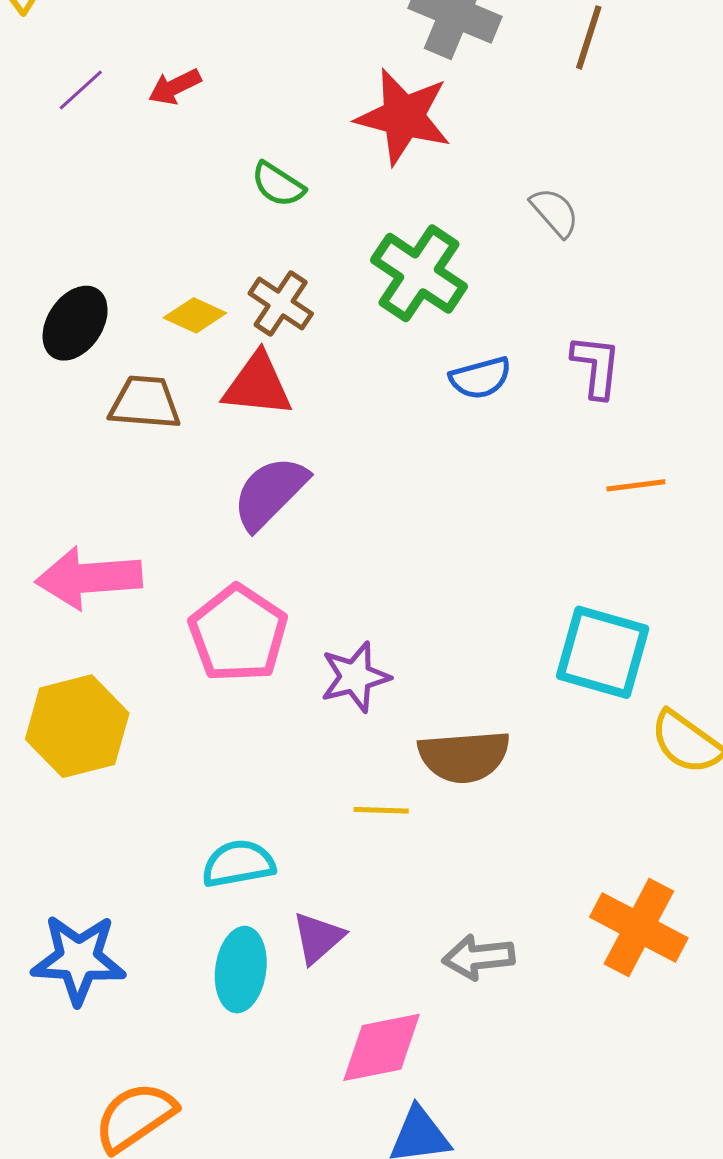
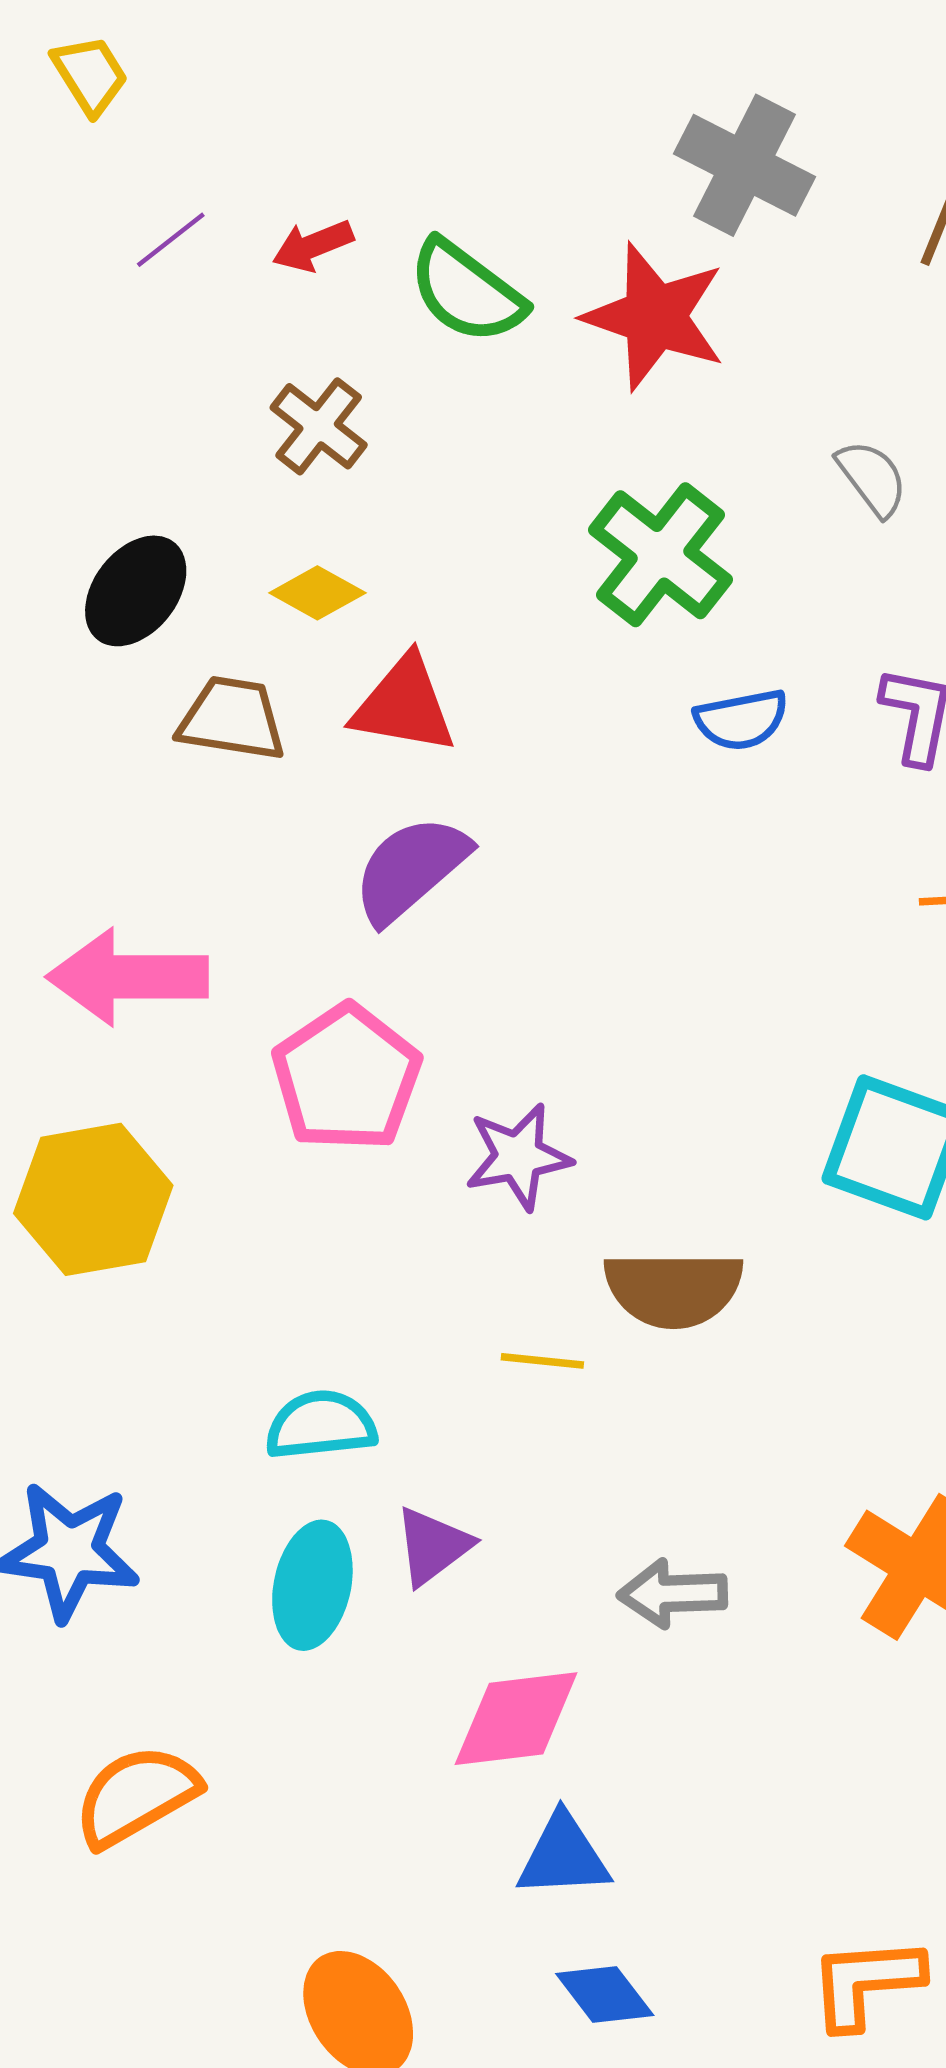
green semicircle: (278, 184) -> (467, 292), moved, size x1.5
brown cross: (281, 303) -> (319, 426), moved

